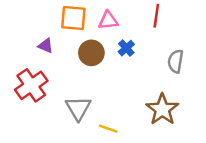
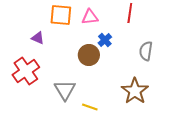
brown circle: (91, 53) -> (89, 55), moved

